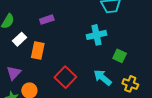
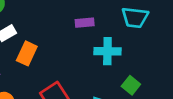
purple rectangle: (47, 20) -> (85, 23), moved

